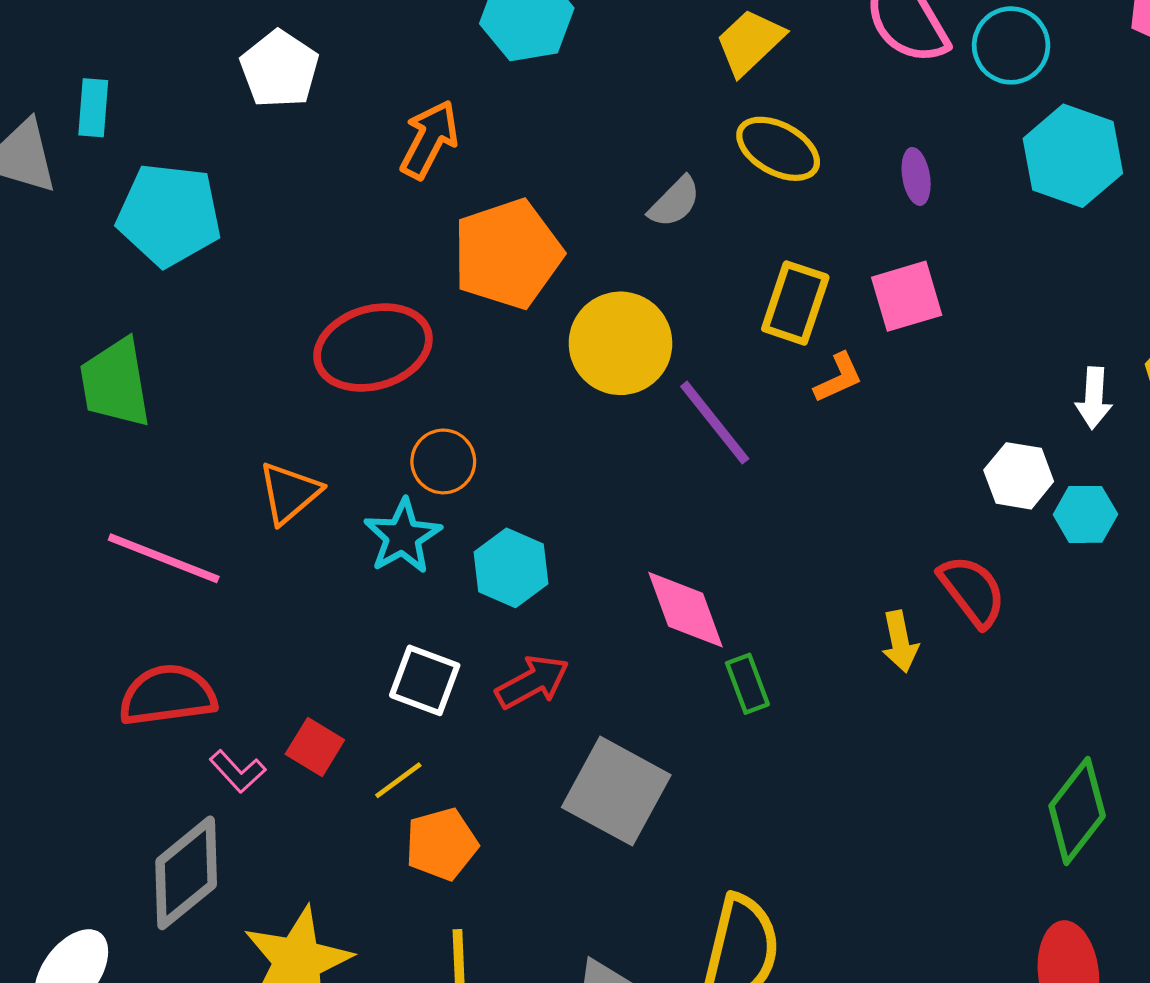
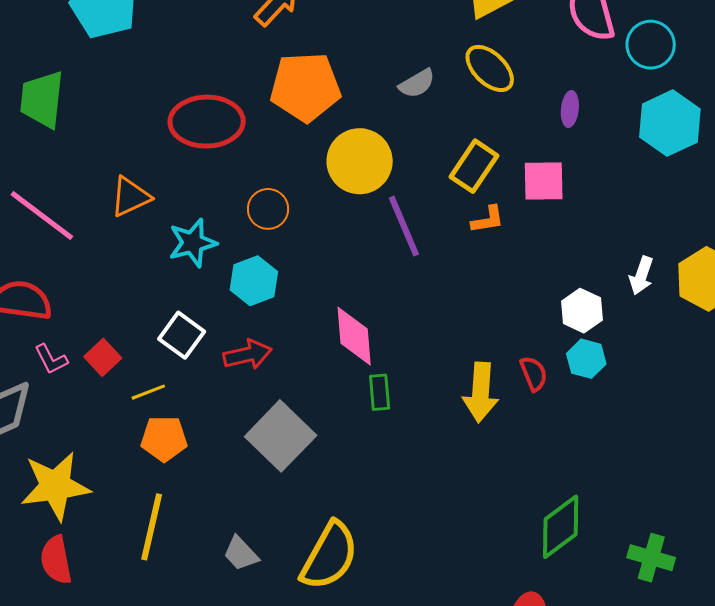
orange circle: (443, 461) -> (268, 209), moved
cyan hexagon: (1085, 514) -> (586, 359), moved
red semicircle: (972, 591) -> (534, 374), size x0.7
yellow arrow: (900, 642) -> (481, 392), size x1.5

